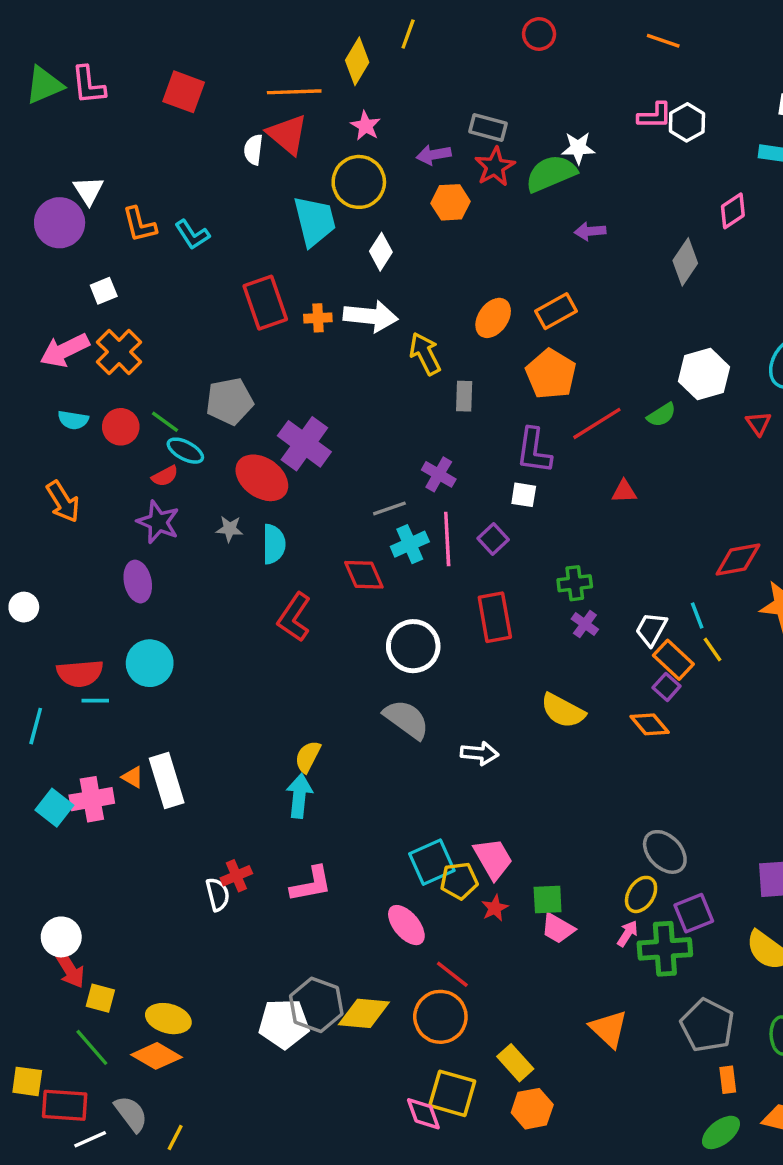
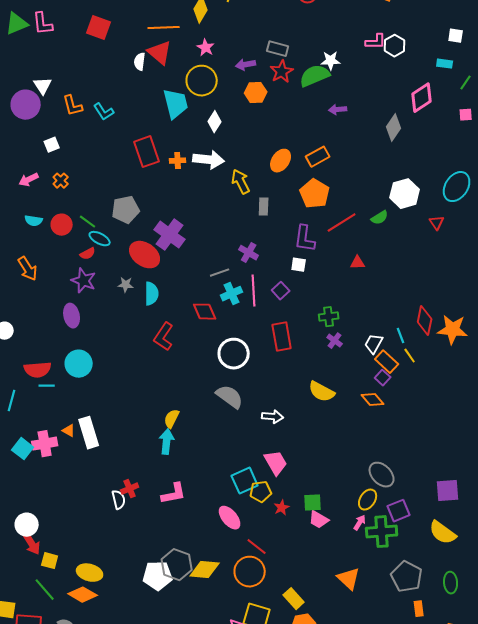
pink diamond: (733, 211) -> (422, 98), size x1.4
pink arrow: (65, 350) -> (29, 180), size x0.7
orange cross: (119, 352) -> (61, 181), size x0.6
red diamond: (738, 559) -> (425, 321), moved, turned -68
pink trapezoid: (493, 859) -> (276, 463), moved

